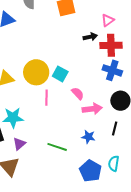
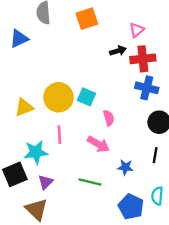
pink semicircle: (78, 93) -> (109, 118), turned 32
pink line: (46, 98) -> (59, 135), moved
pink arrow: (92, 109) -> (98, 144), moved, turned 42

